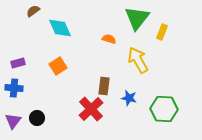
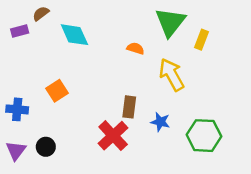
purple rectangle: (18, 63) -> (20, 31), moved
orange square: (58, 66) -> (57, 91), moved

